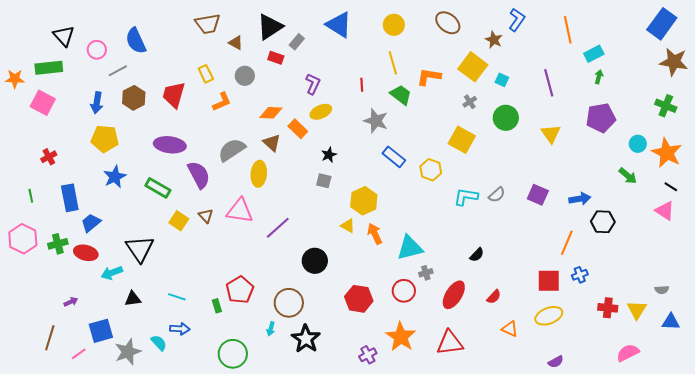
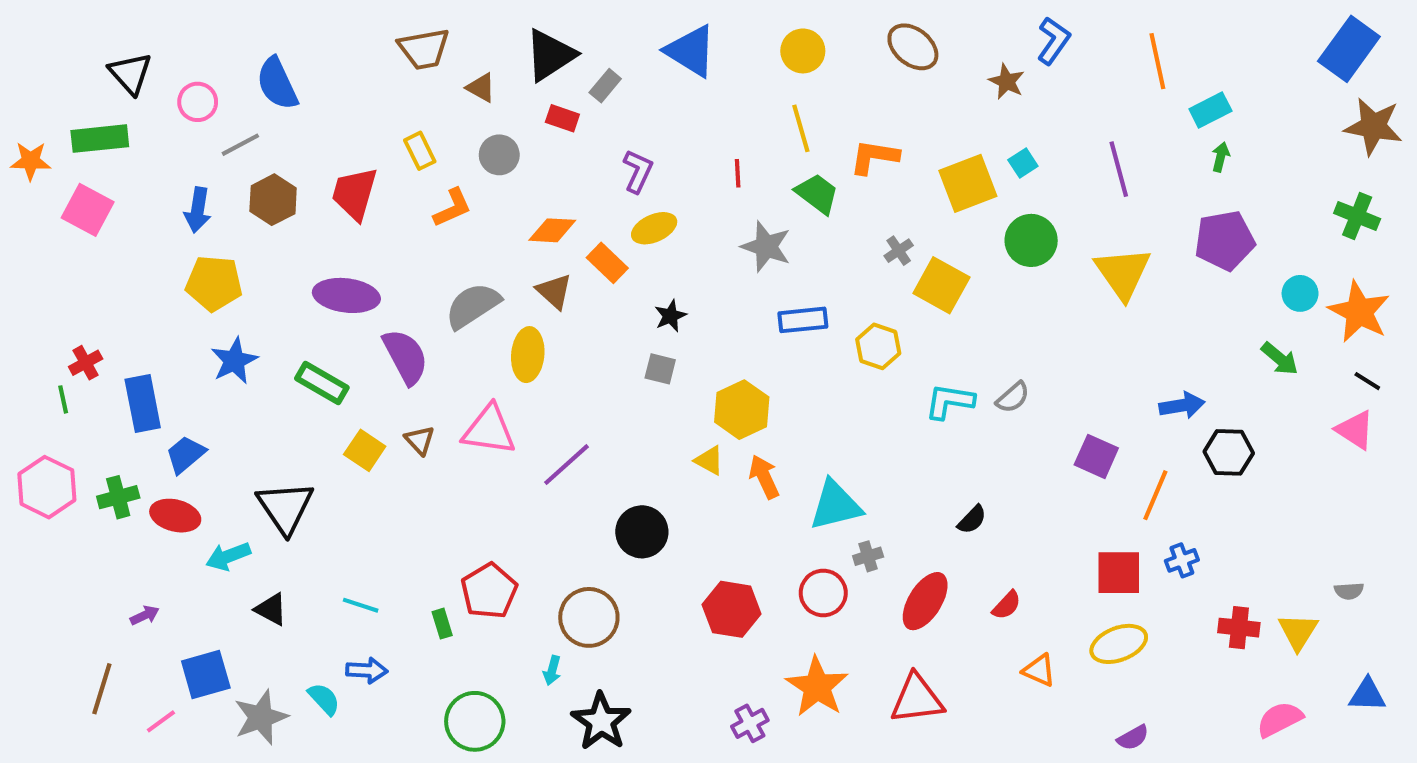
yellow square: (473, 67) -> (968, 183), moved, turned 32
cyan square: (502, 80) -> (1023, 163), turned 32
gray cross: (470, 102) -> (899, 251), moved
yellow triangle: (551, 134) -> (1123, 273), size x1.4
red cross: (49, 157) -> (86, 363), moved
blue rectangle: (394, 157) -> (803, 320), turned -45
purple square: (538, 195) -> (1096, 456), moved
black triangle: (133, 299) -> (271, 609), turned 36
blue triangle: (671, 322) -> (1367, 695), moved
black star: (306, 339) -> (601, 721), moved

